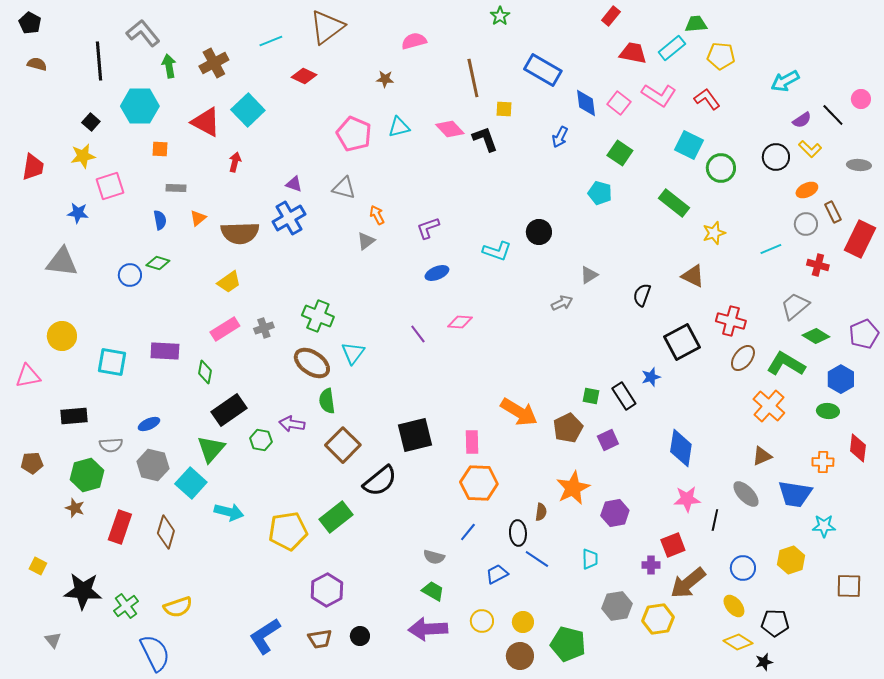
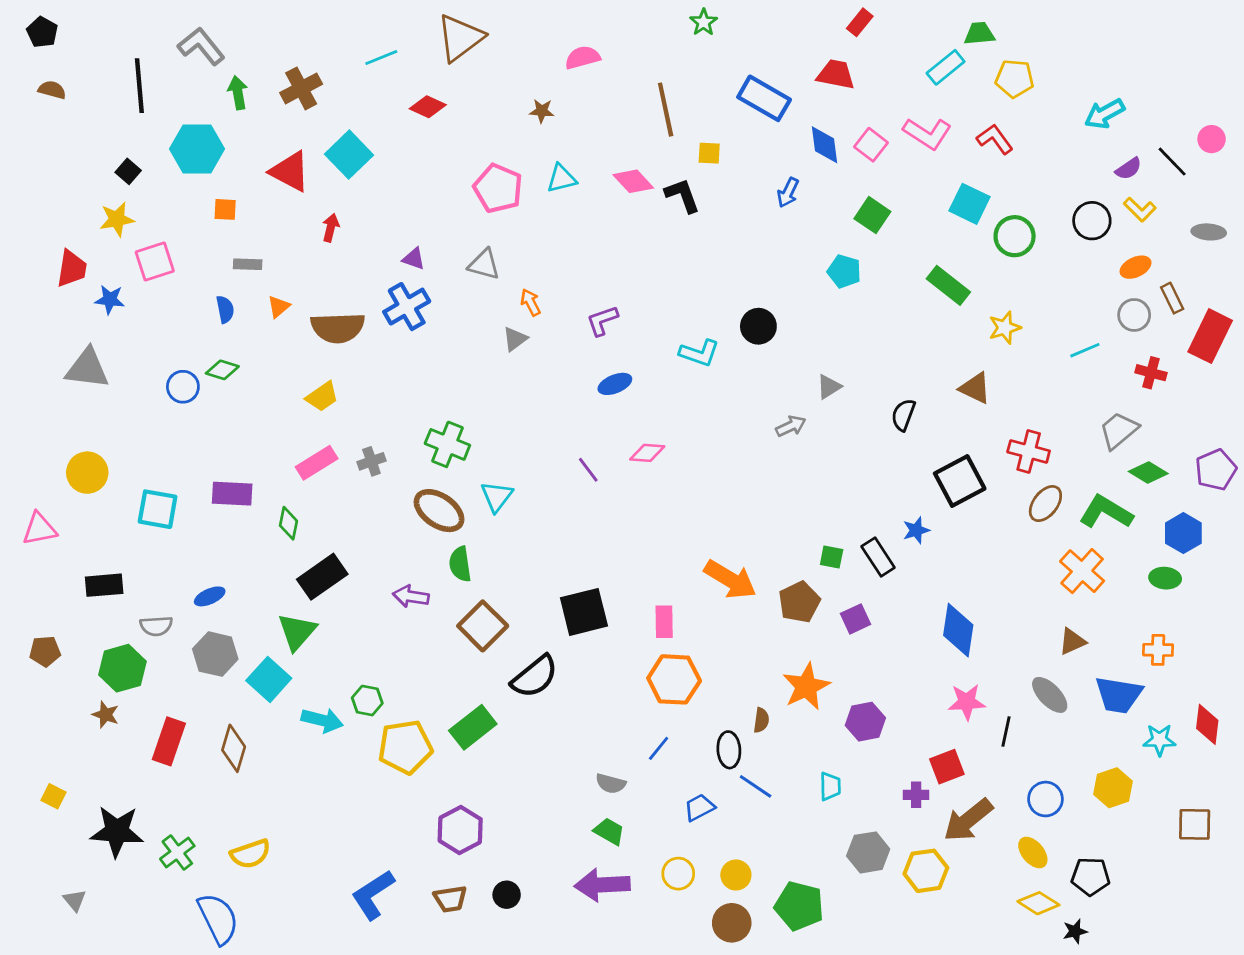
red trapezoid: (633, 53) -> (836, 74), moved
red trapezoid: (33, 167) -> (72, 269), moved
green hexagon: (261, 440) -> (367, 701), moved
red diamond: (858, 448) -> (1207, 724), moved

